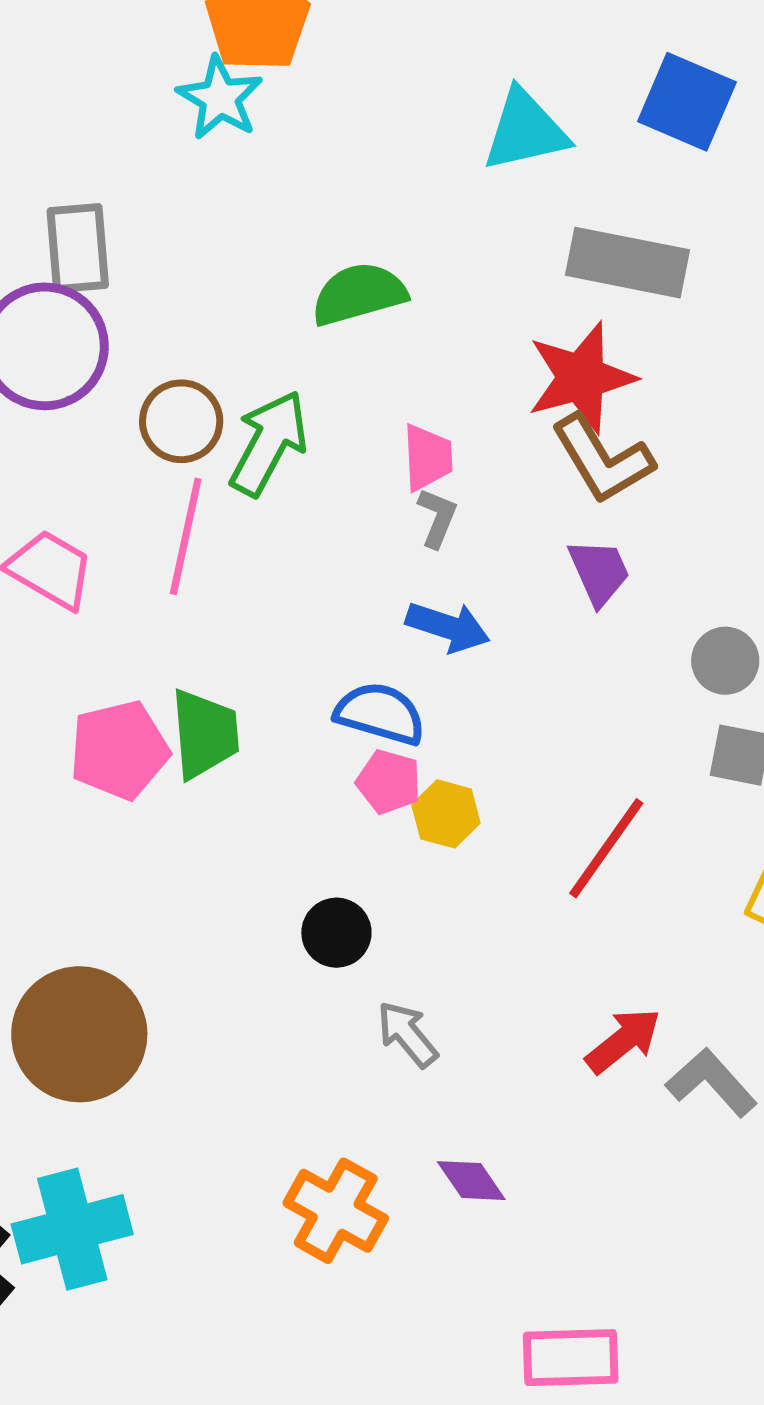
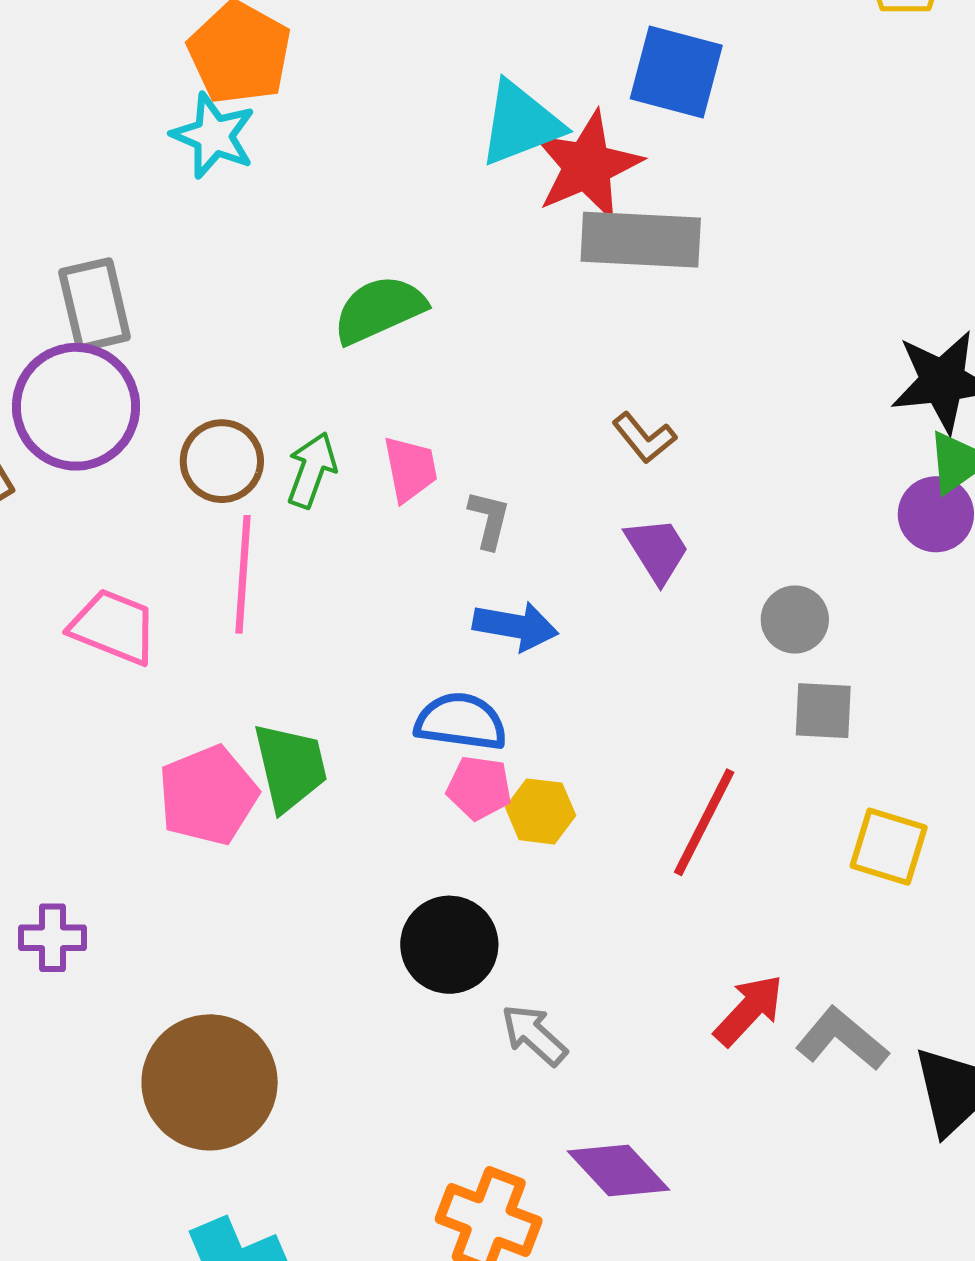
red star: (581, 378) -> (587, 166), moved
green arrow: (269, 443) -> (312, 470), size x0.7
pink trapezoid: (427, 457) -> (410, 469), moved
brown L-shape: (602, 459) -> (644, 438), size x0.6
black circle: (336, 933) -> (449, 945), size x1.4
purple diamond: (471, 1181) -> (619, 1171), size x1.4

